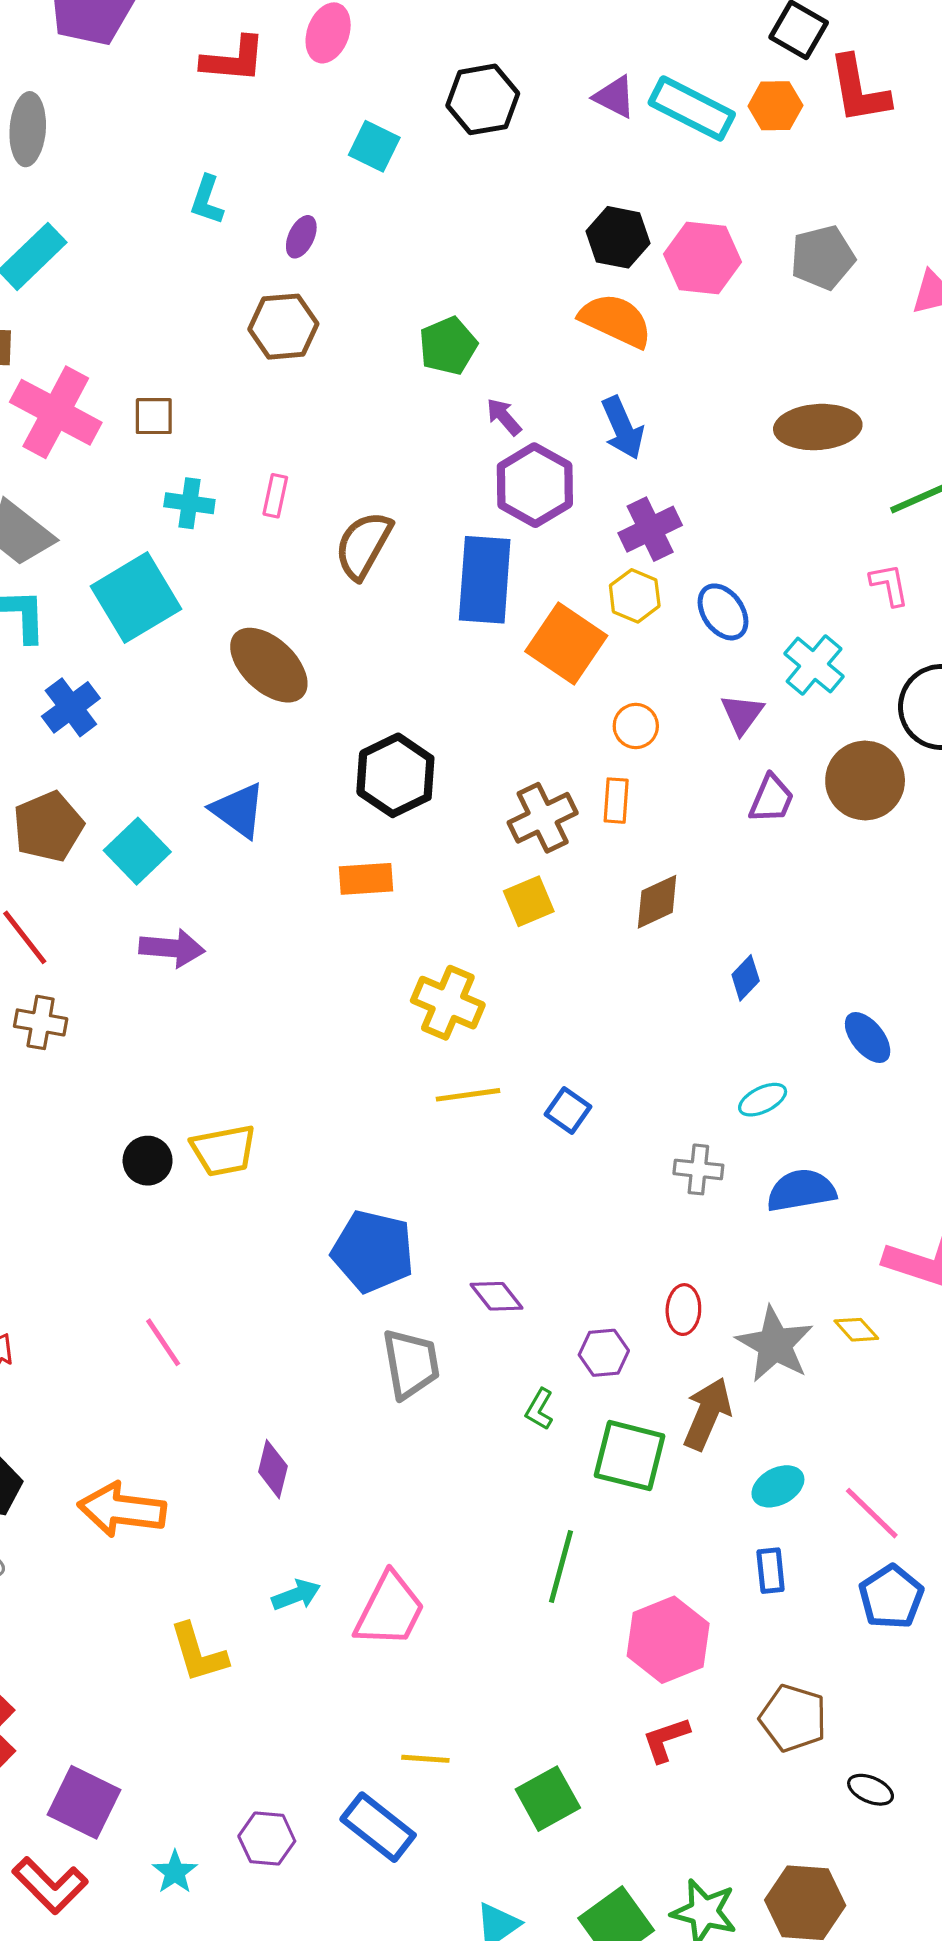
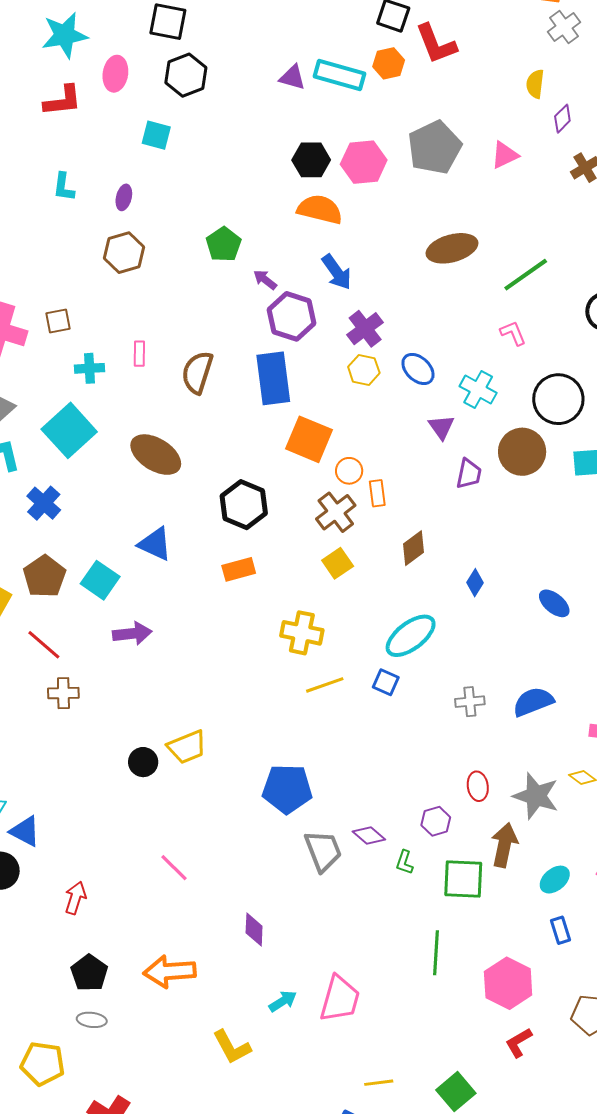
black hexagon: (483, 99) -> (186, 75), moved
gray pentagon: (823, 257) -> (435, 147), size x1.4
orange square: (566, 644) -> (309, 439), moved
orange circle: (636, 726) -> (349, 471), moved
cyan ellipse: (763, 1100) -> (411, 636), moved, size x1.8
purple diamond: (496, 1296) -> (369, 836), moved

